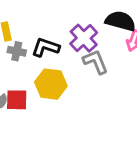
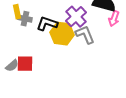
gray cross: (17, 51) -> (25, 19), moved
yellow hexagon: (51, 84) -> (62, 34), moved

